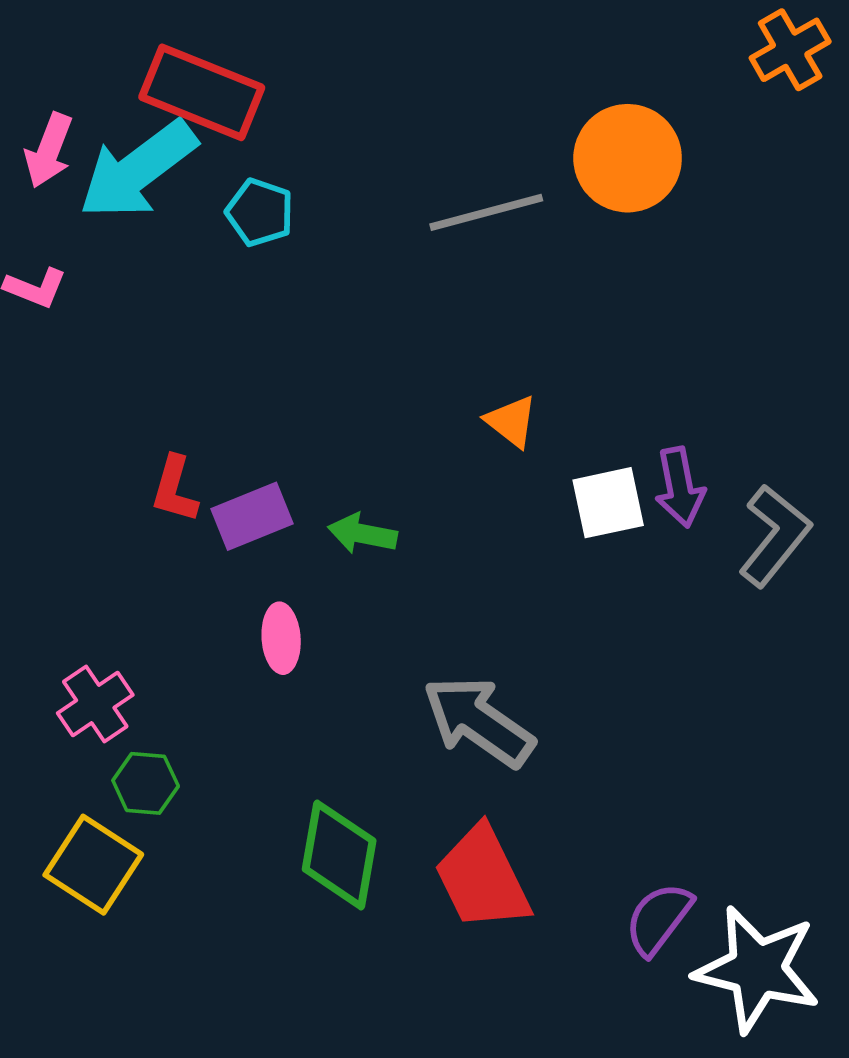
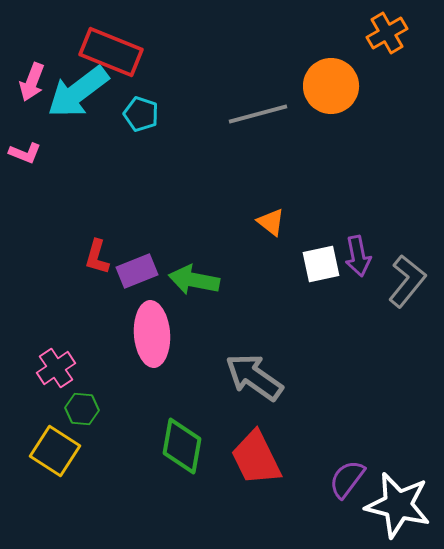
orange cross: (790, 50) -> (387, 33), moved
green arrow: (362, 534) -> (194, 280), size x1.4
pink ellipse: (281, 638) -> (152, 334), size x1.8

